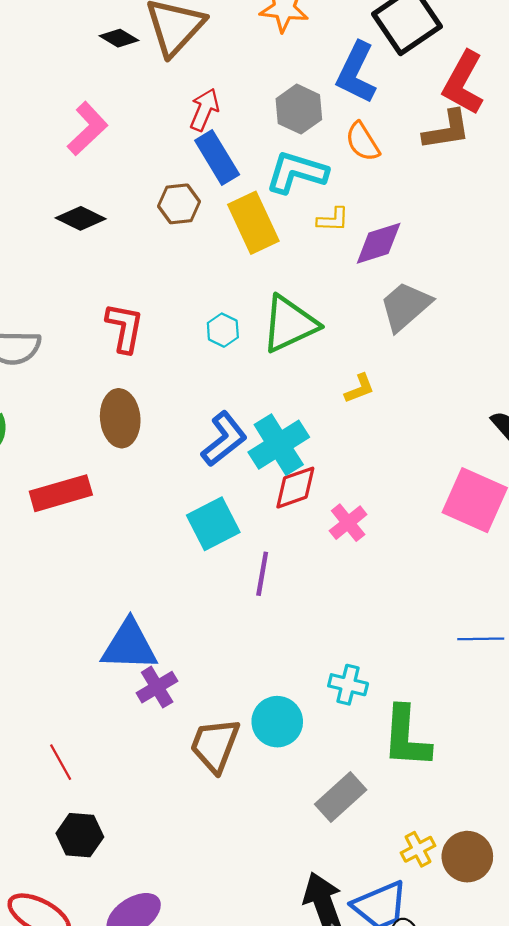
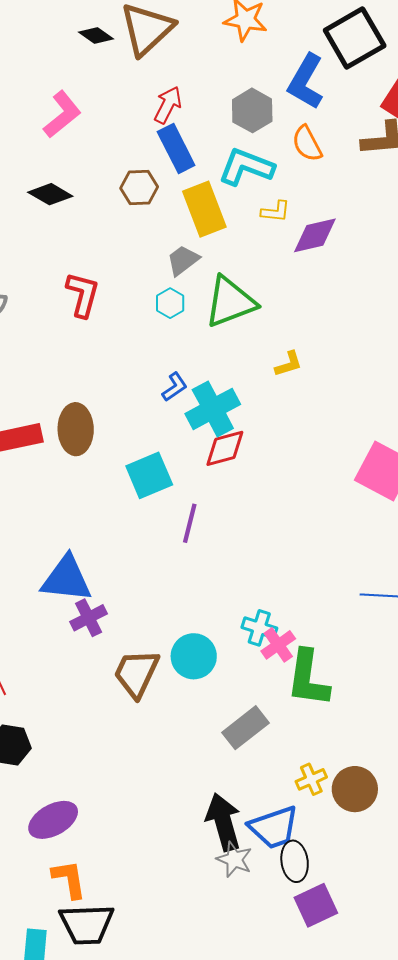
gray trapezoid: (406, 306) -> (183, 260), moved, size x0.7
brown ellipse: (120, 418) -> (76, 429), moved
blue L-shape: (224, 439) -> (175, 387), moved, size x0.6
pink cross: (348, 523) -> (278, 645), moved

